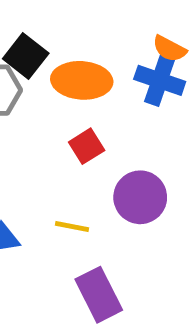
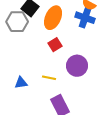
orange ellipse: (82, 80) -> (53, 18), turned -70

